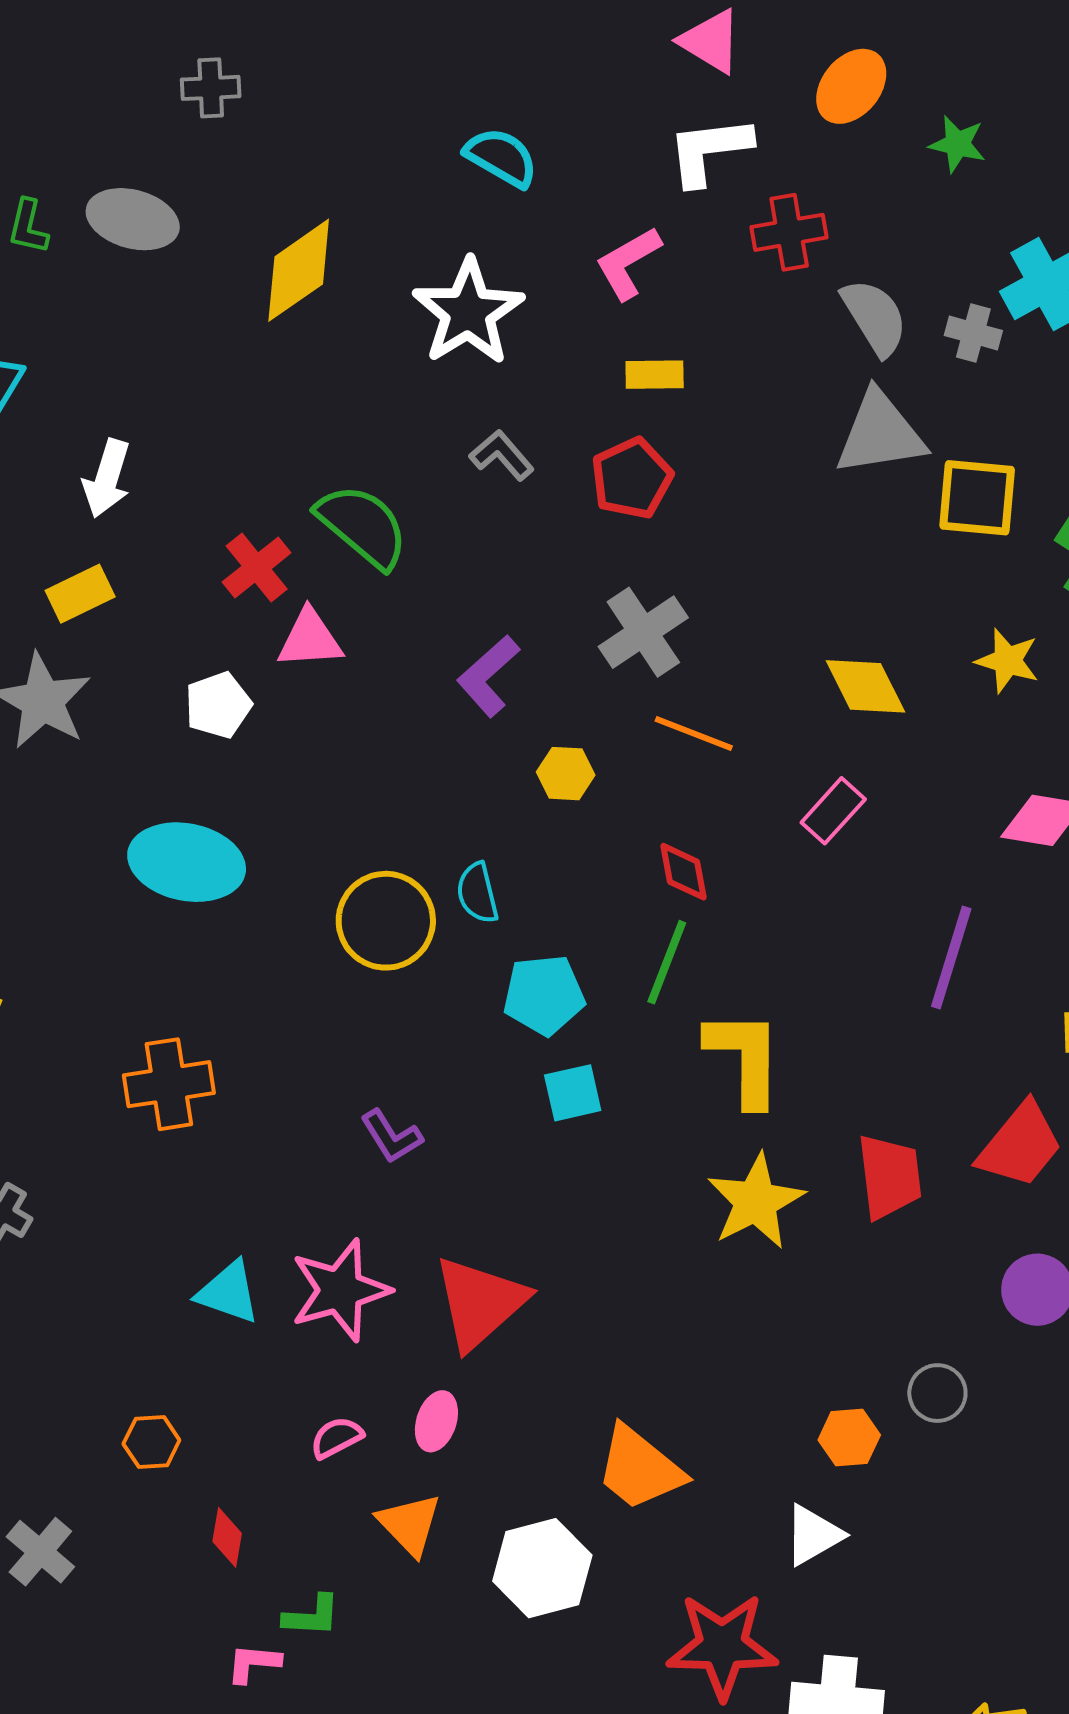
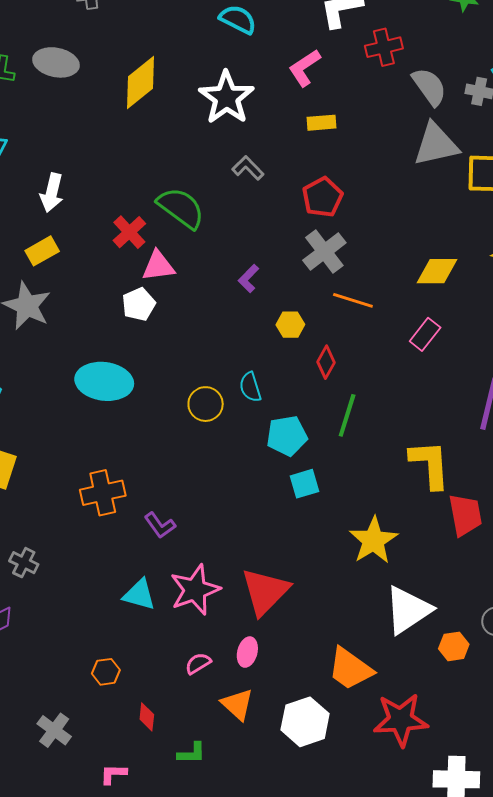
red pentagon: (632, 478) -> (323, 197), moved
purple L-shape: (488, 676) -> (249, 278), size x0.7
yellow diamond: (865, 686) -> (437, 271), turned -60
white pentagon: (218, 705) -> (139, 304), moved
red diamond: (684, 872) -> (326, 362), moved, turned 44
yellow circle: (386, 921) -> (206, 404), size x0.7
yellow L-shape: (745, 1058) -> (430, 464), moved
purple L-shape: (391, 1136) -> (160, 525), moved
yellow star: (756, 1201) -> (373, 540), moved
white triangle: (813, 1535) -> (408, 610), moved, size x1.6
red star: (722, 1646) -> (401, 720), moved
pink L-shape: (253, 1663) -> (113, 774), moved

